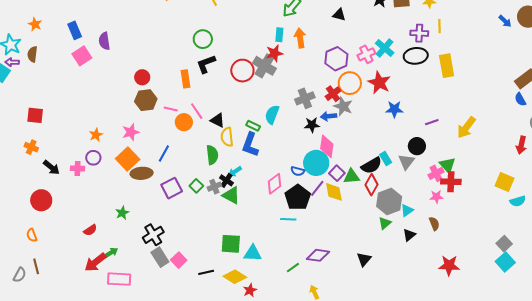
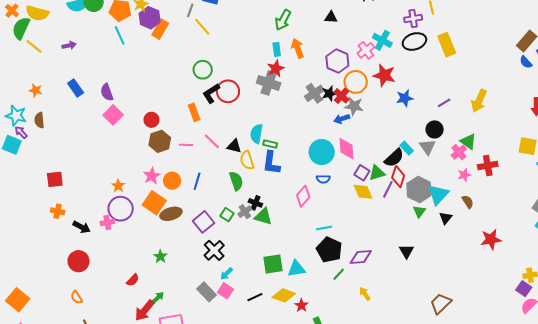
pink square: (82, 56) -> (113, 115), moved
purple arrow: (12, 62) -> (21, 132), turned 56
red circle: (242, 71) -> (228, 91), moved
gray cross: (305, 98) -> (314, 93), moved
cyan semicircle: (272, 115) -> (256, 134), moved
orange circle: (184, 122) -> (172, 181), moved
black star: (312, 125) -> (329, 93), moved
blue line: (164, 153) -> (197, 181), moved
purple circle: (93, 158) -> (121, 209), size x1.6
cyan circle: (316, 163) -> (322, 152), moved
cyan arrow: (235, 172) -> (226, 274), moved
red cross: (451, 182) -> (488, 165), moved
purple line: (317, 188) -> (388, 189), moved
black pentagon: (298, 197) -> (329, 250), moved
cyan triangle: (407, 210) -> (438, 194), size x1.6
black cross: (153, 235) -> (214, 250), moved

